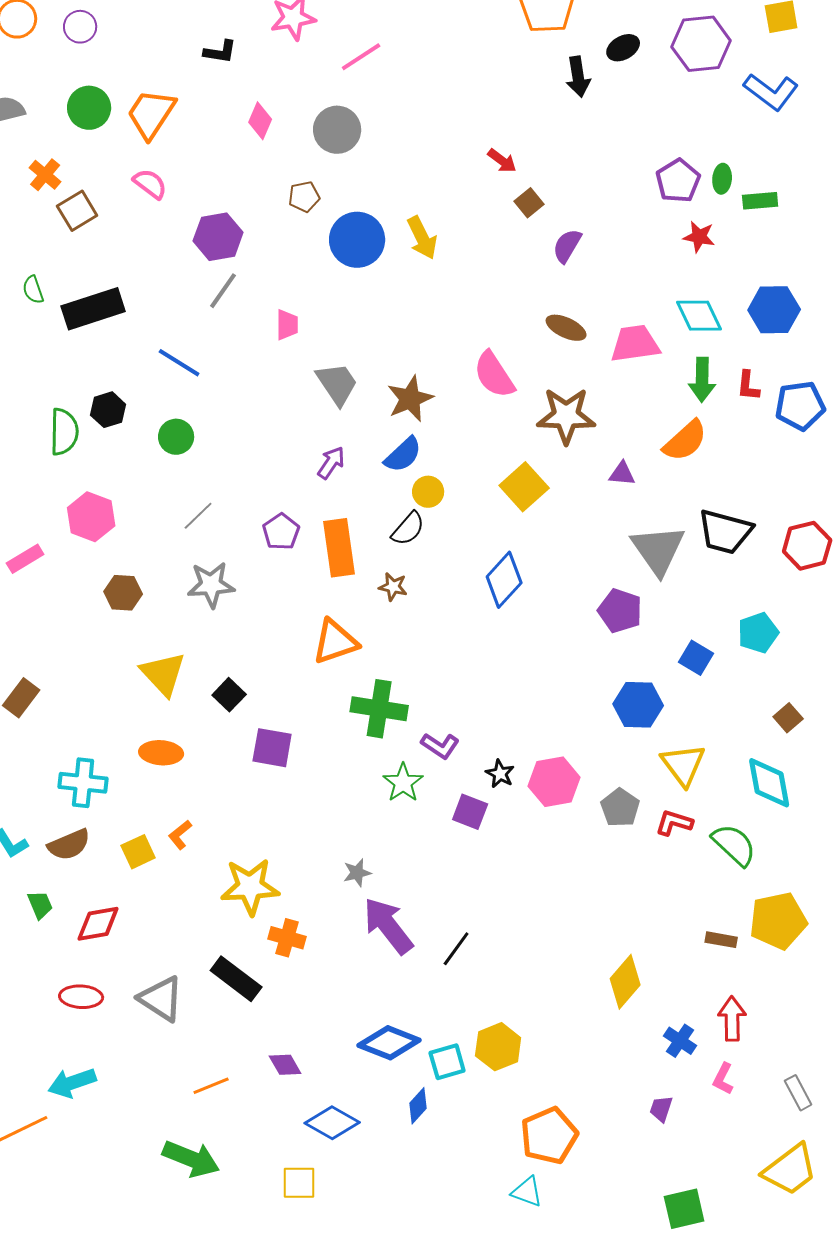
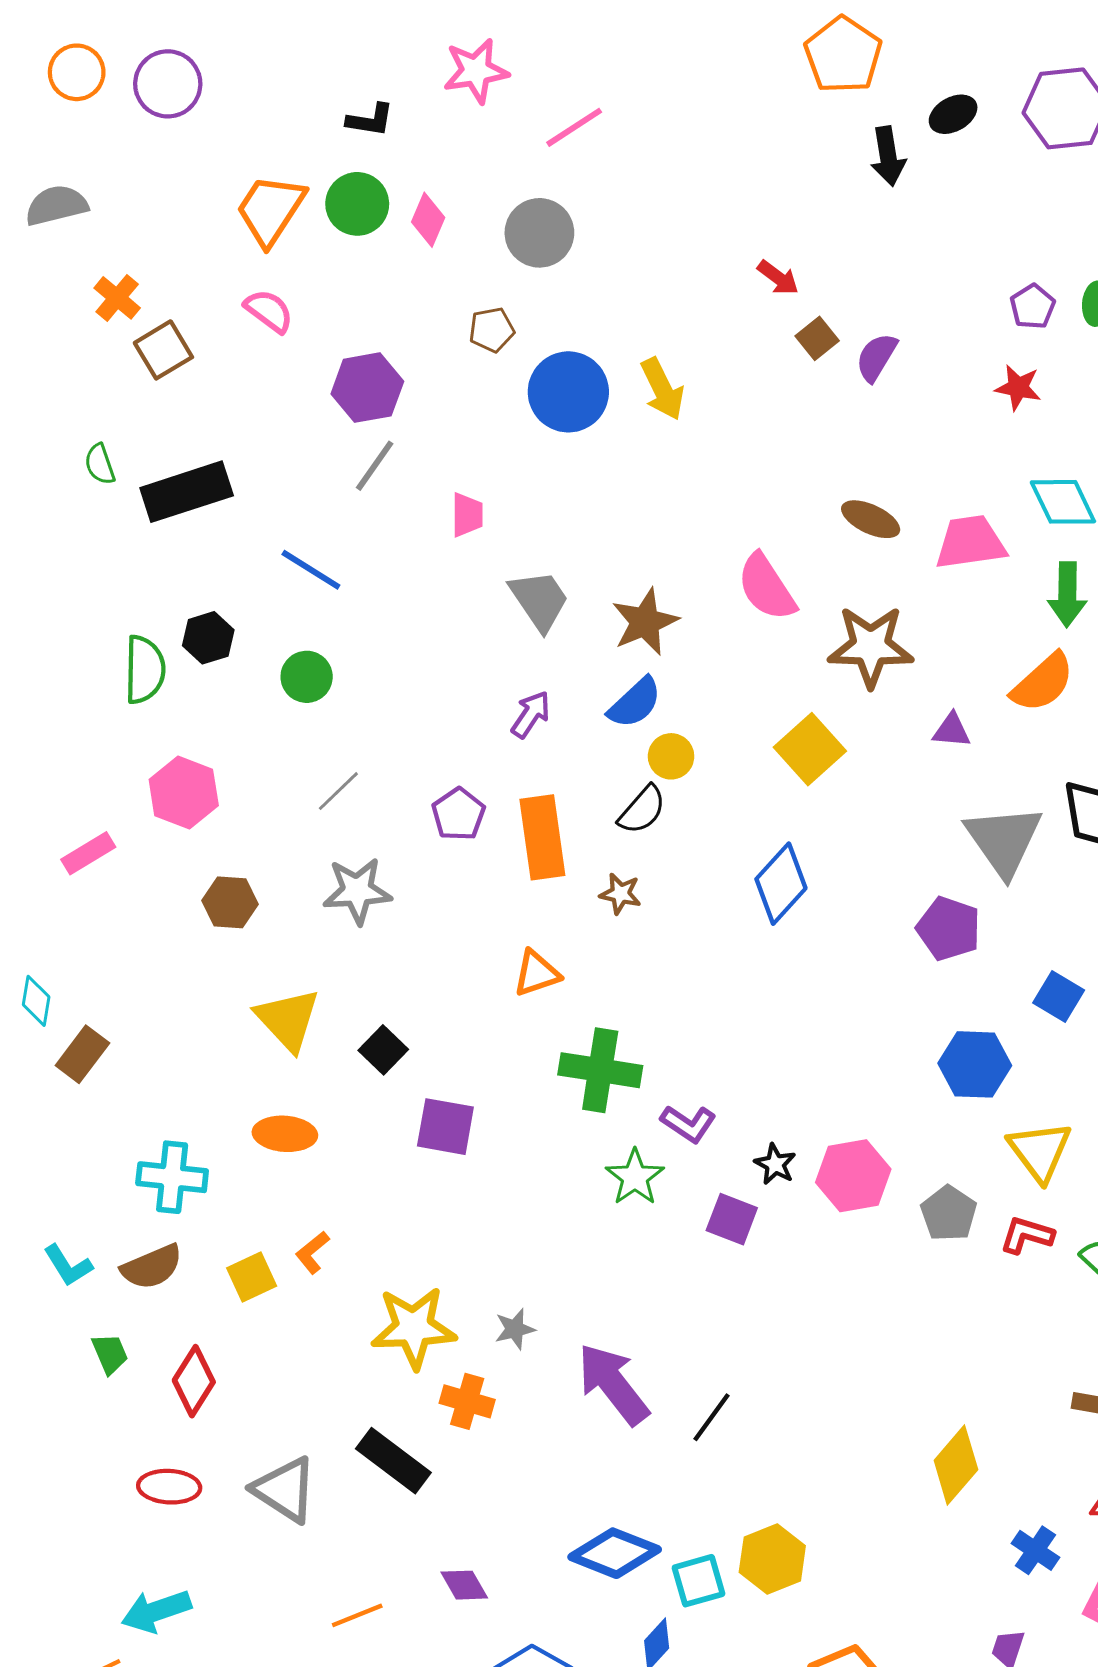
purple circle: (80, 27) -> (168, 84), size x1.4
green circle: (89, 108) -> (357, 204), moved
purple pentagon: (678, 181) -> (1033, 307), size x0.7
red star: (699, 237) -> (1018, 388), moved
purple semicircle: (567, 246) -> (876, 357), moved
orange triangle: (335, 642) -> (537, 973), size x0.7
gray star: (357, 873) -> (515, 1329), moved
red diamond: (98, 924) -> (194, 1381), turned -48

